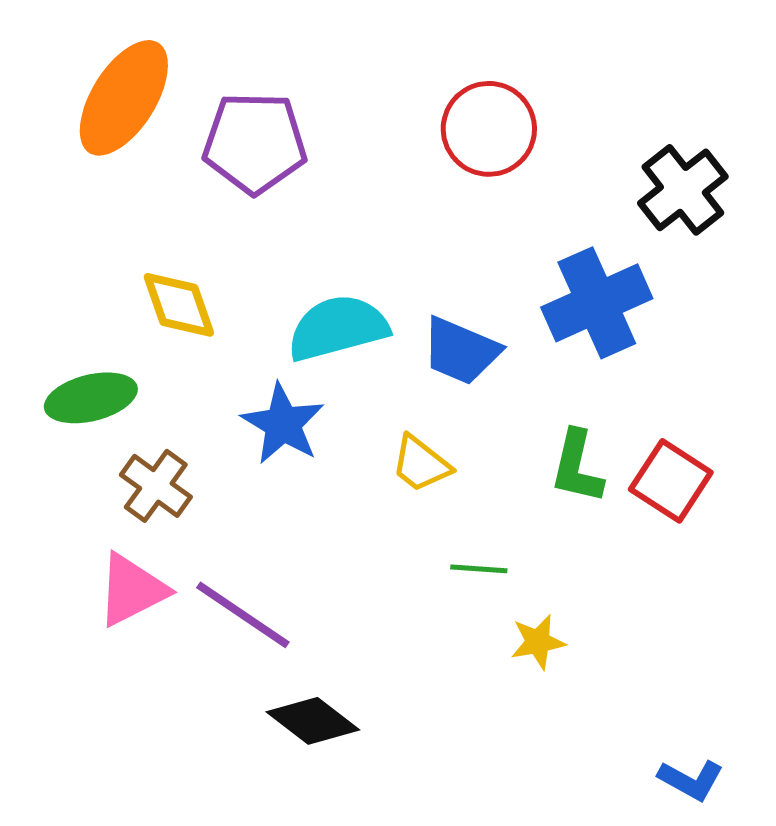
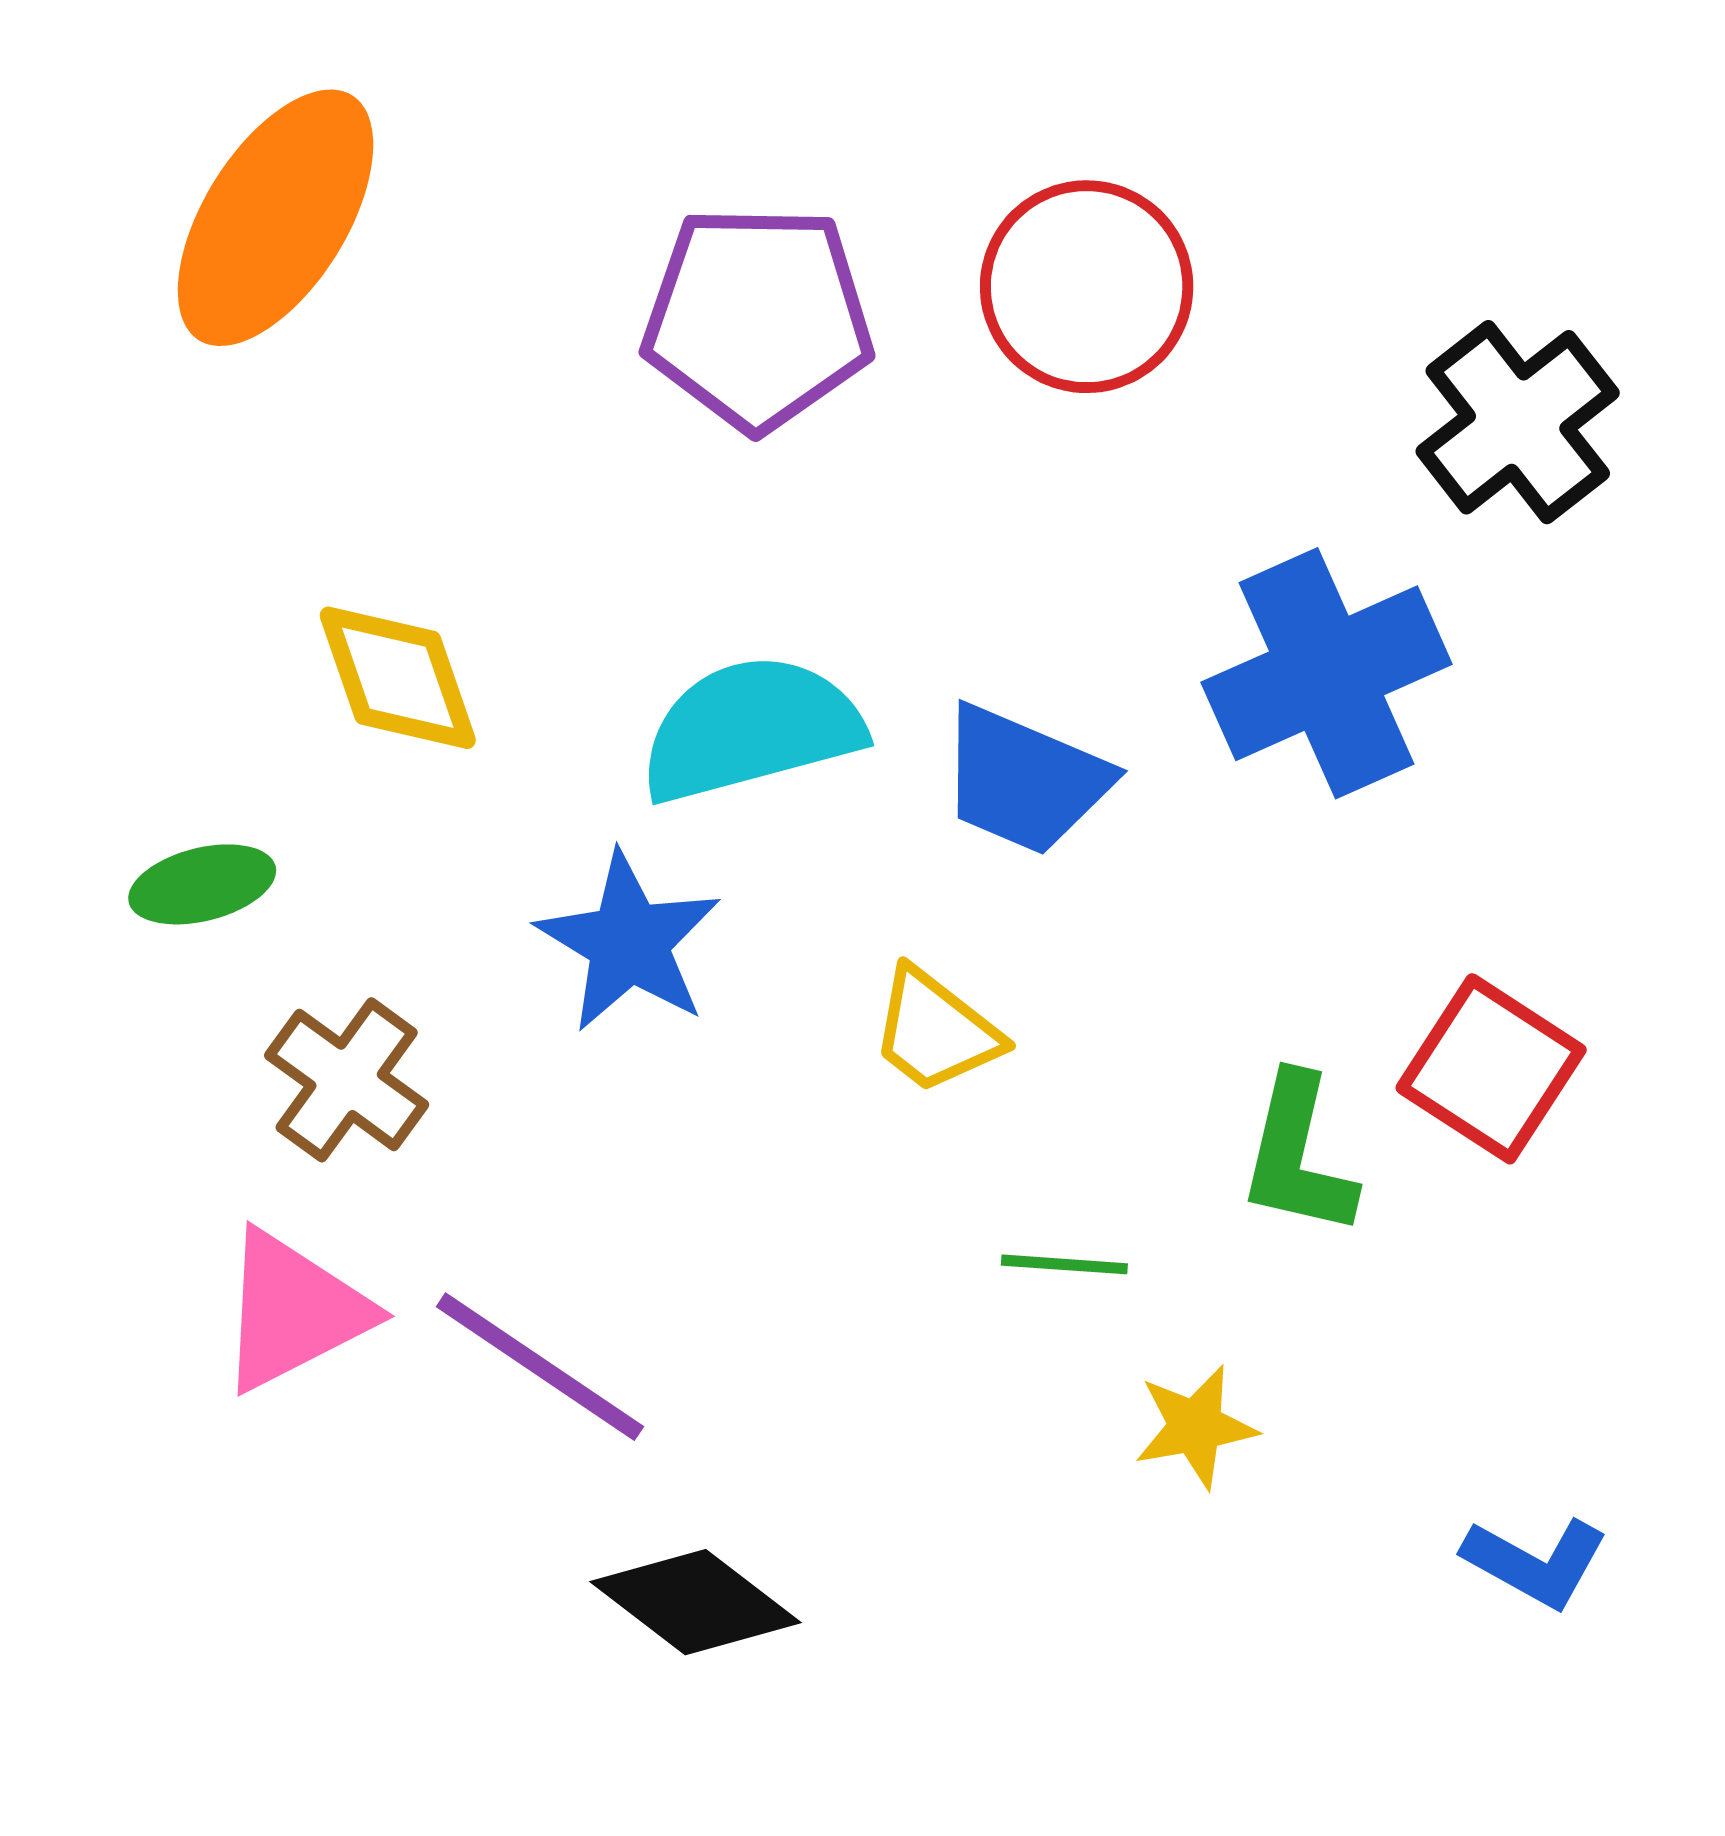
purple pentagon: (255, 143) -> (758, 318), moved
green ellipse: (91, 398) -> (202, 884), size x0.7
green L-shape: (577, 467) -> (1298, 1155), moved
blue L-shape: (691, 780) -> (1535, 1562), moved

